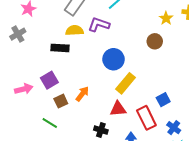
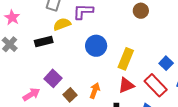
black rectangle: (60, 48) -> (44, 42), moved
blue circle: (114, 59) -> (96, 46), moved
orange arrow: (82, 94) -> (95, 91), moved

